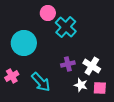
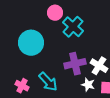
purple cross: (68, 64) -> (75, 64), size x1.5
pink cross: (12, 76) -> (22, 86), moved, turned -32

